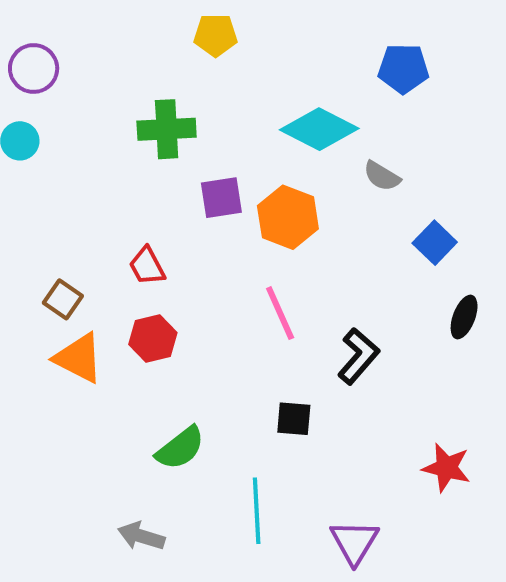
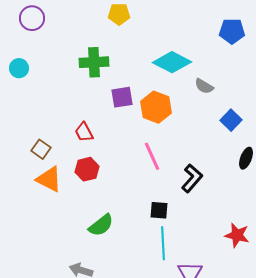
purple circle: (34, 68) -> (32, 18), moved
blue pentagon: (403, 68) -> (232, 31), moved
cyan line: (257, 511) -> (163, 243), moved

